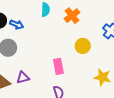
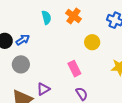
blue arrow: (17, 25) -> (23, 40), turned -40

